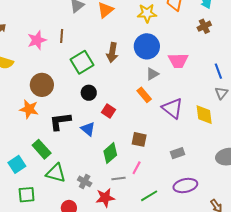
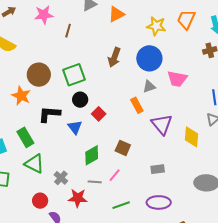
pink star: (37, 40) -> (44, 15), moved
green square: (82, 62) -> (74, 75), moved
black circle: (89, 93) -> (80, 100), moved

